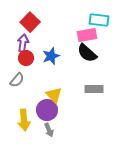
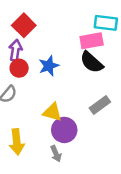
gray rectangle: (94, 89) -> (100, 105), turned -36
yellow triangle: (54, 95) -> (52, 112), turned -30
purple circle: (47, 110) -> (64, 130), moved
gray arrow: (49, 130) -> (56, 154), moved

